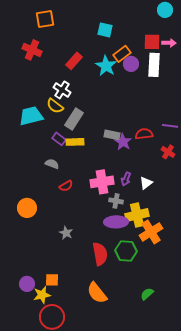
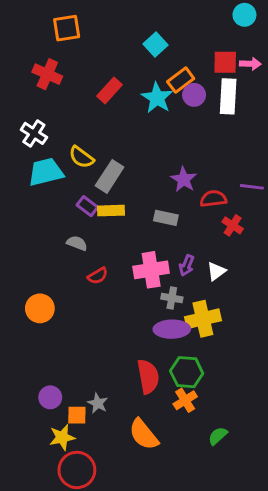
cyan square: (105, 30) -> (155, 44), turned 35
white cross: (62, 90) -> (34, 133), moved
gray rectangle: (112, 135) -> (166, 218), moved
purple star: (123, 142) -> (184, 179), moved
red cross: (168, 152) -> (233, 225), moved
orange cross: (151, 232) -> (185, 400), moved, size x0.7
gray star: (66, 233) -> (98, 403), moved
purple circle: (27, 284) -> (50, 397), moved

